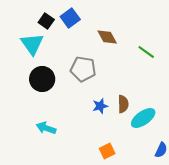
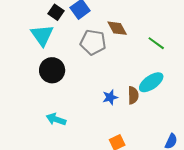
gray pentagon: (83, 69) -> (93, 42), moved
cyan ellipse: (143, 118) -> (151, 82), moved

